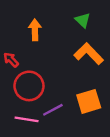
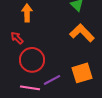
orange arrow: (35, 30) -> (27, 13), moved

